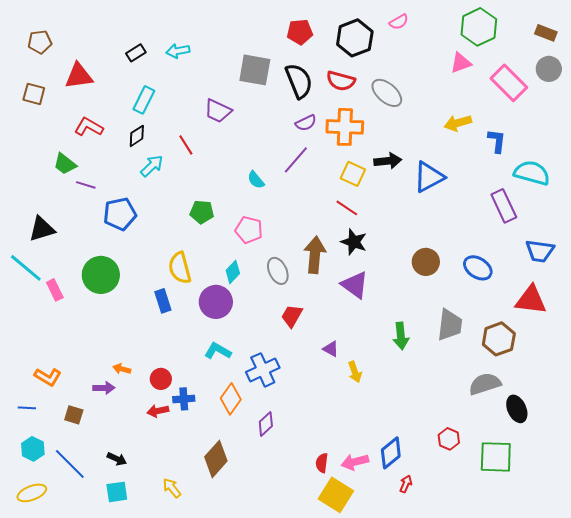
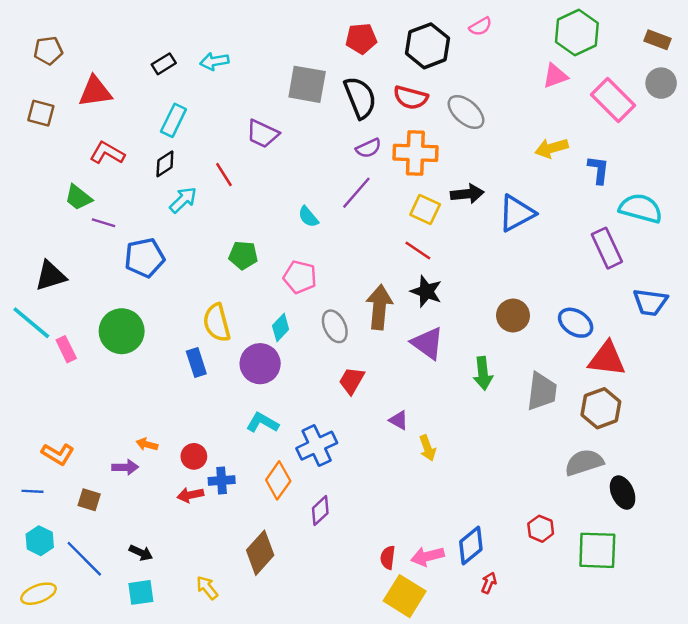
red triangle: (531, 300) -> (607, 359), moved
green arrow: (401, 336) -> (483, 373), moved

